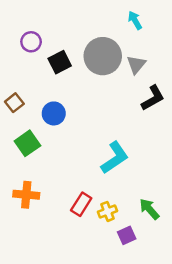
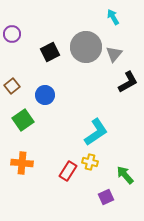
purple circle: (31, 42) -> (12, 34), moved
yellow cross: (108, 211) -> (90, 162), moved, turned 35

